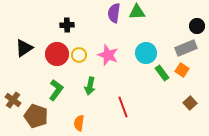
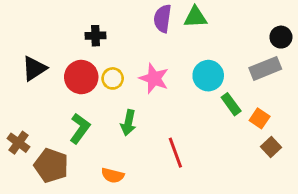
orange square: (182, 70) -> (260, 118), moved
orange semicircle: (79, 123) -> (113, 175), turned -84

